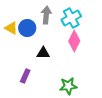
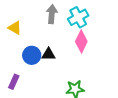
blue circle: (27, 28) -> (32, 55), moved
purple rectangle: (25, 76) -> (14, 82), moved

